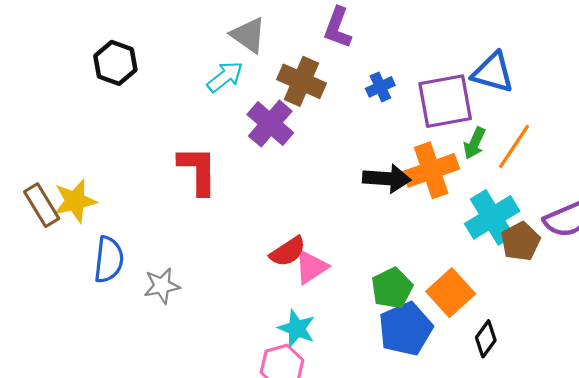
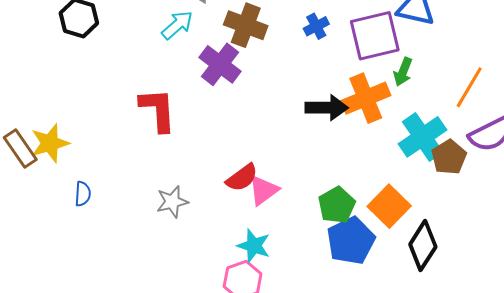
orange line: (514, 146) -> (469, 87), moved
blue semicircle: (109, 260) -> (83, 194), size x0.6
gray star: (162, 286) -> (172, 202), moved
black diamond: (486, 339) -> (423, 246), size x1.5

